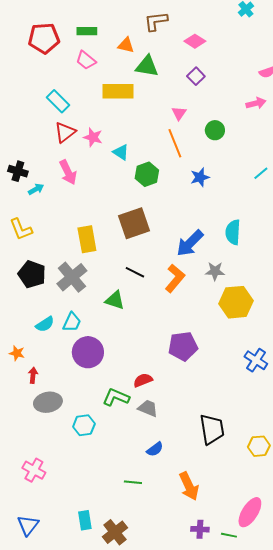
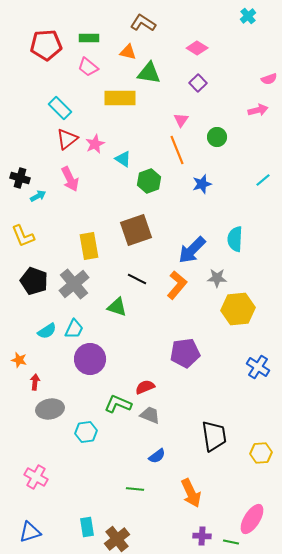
brown L-shape: (156, 21) -> (143, 23), moved, turned 40
pink star: (93, 137) -> (95, 144), turned 30
blue triangle: (28, 525) -> (30, 532), turned 35

